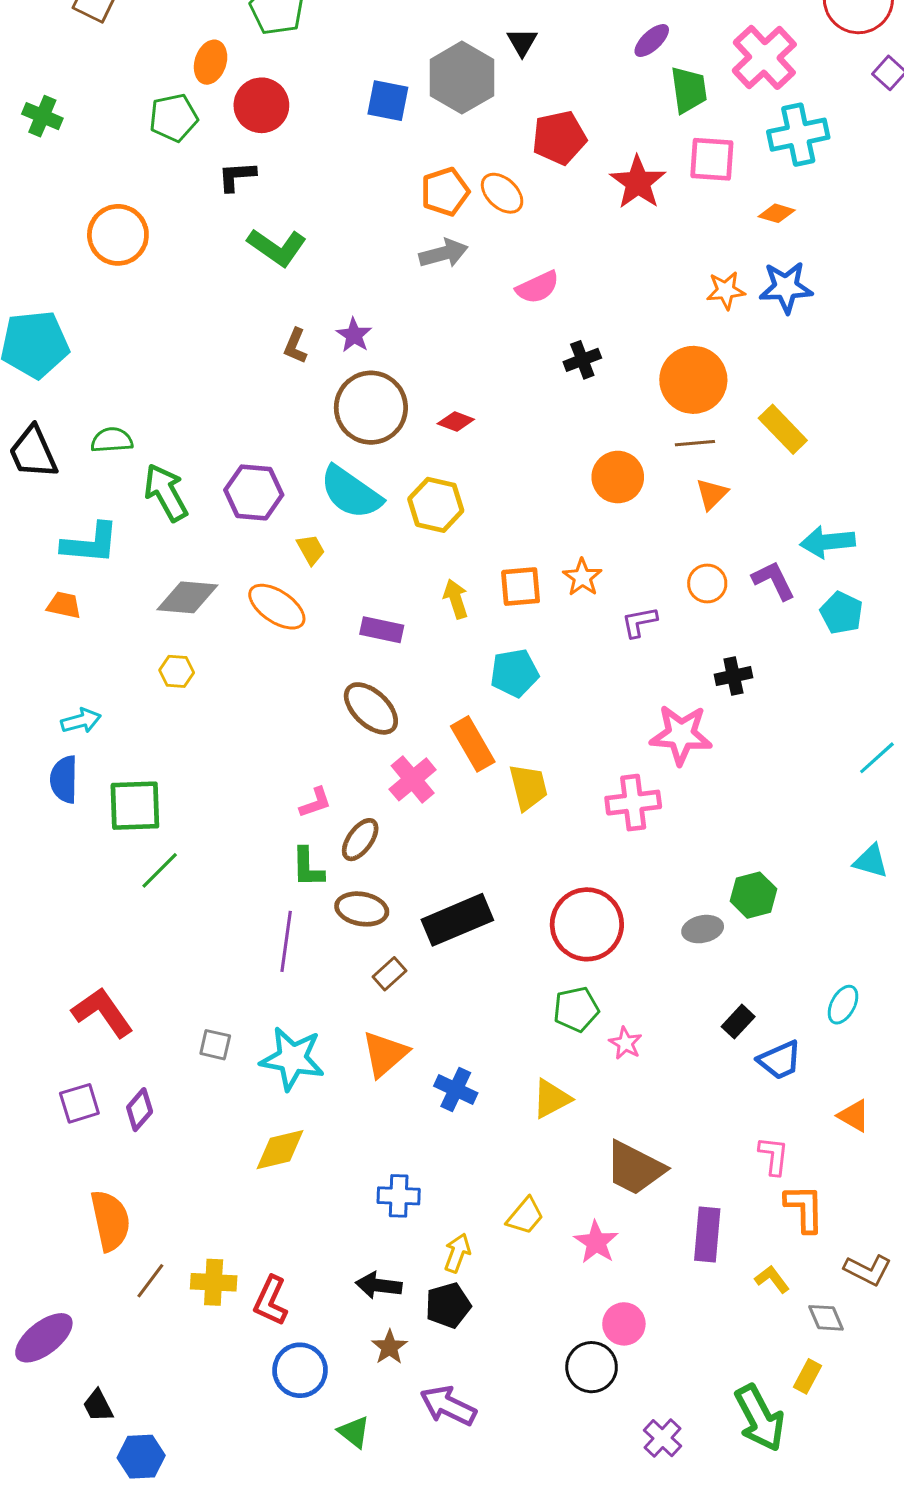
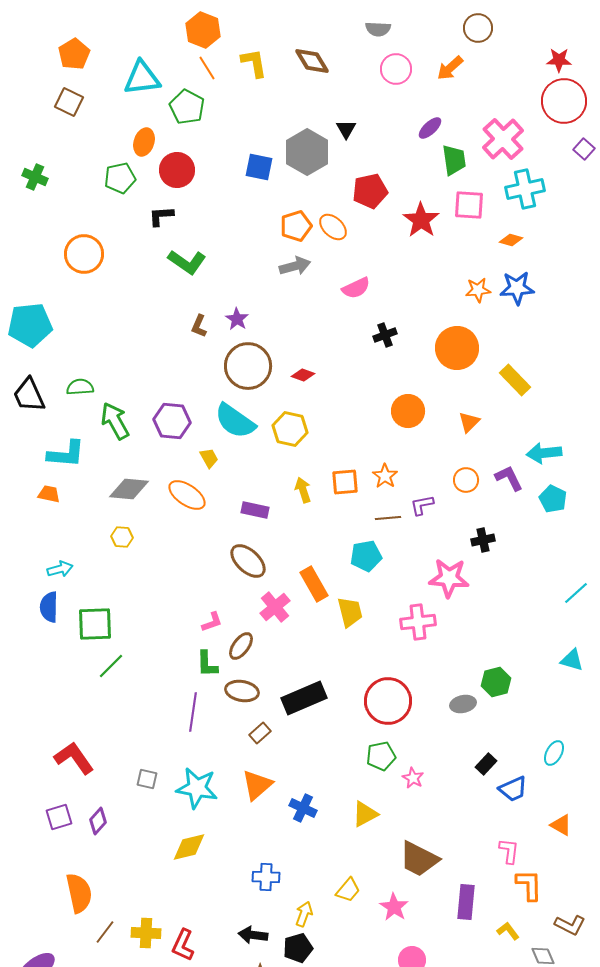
brown line: (695, 443) -> (388, 518), moved
cyan pentagon: (514, 673) -> (366, 556), moved

